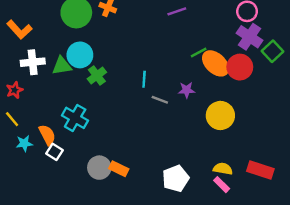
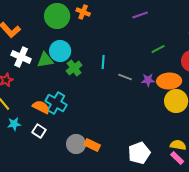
white cross: (33, 62) -> (21, 57), turned 30
orange ellipse: (216, 63) -> (169, 81), moved, turned -45
cyan line: (144, 79) -> (103, 62), moved
gray line: (160, 100) -> (125, 77), moved
orange semicircle: (47, 135) -> (41, 107), moved, turned -36

